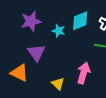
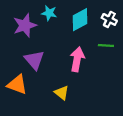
cyan star: (59, 31) -> (49, 13), moved
pink arrow: (84, 73) -> (77, 59), moved

